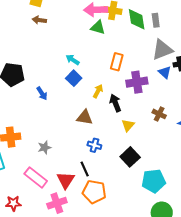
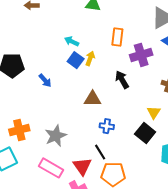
yellow arrow: (98, 91) -> (90, 58), moved
yellow triangle: (128, 125) -> (154, 112), moved
gray star: (44, 147) -> (56, 136), size x1.5

